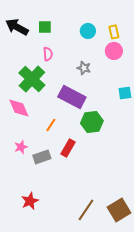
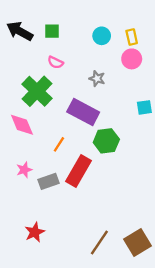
pink semicircle: (48, 54) -> (55, 62), turned 120
red rectangle: (68, 148) -> (79, 171), size x1.5

